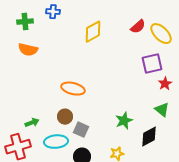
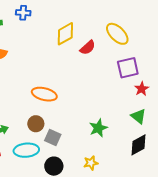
red semicircle: (138, 27) -> (88, 48), moved
yellow ellipse: (161, 34) -> (117, 34), moved
black diamond: (149, 137) -> (138, 145), moved

